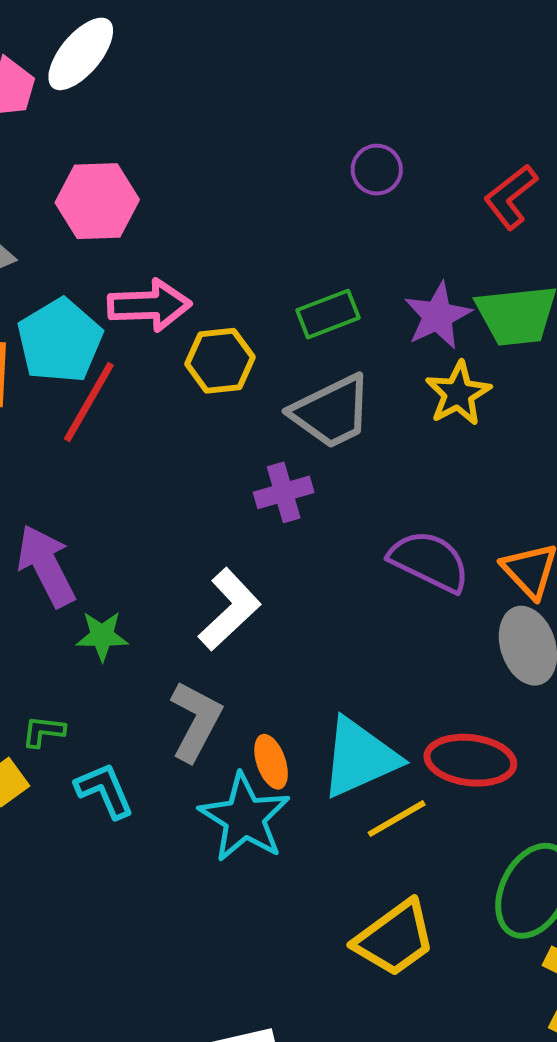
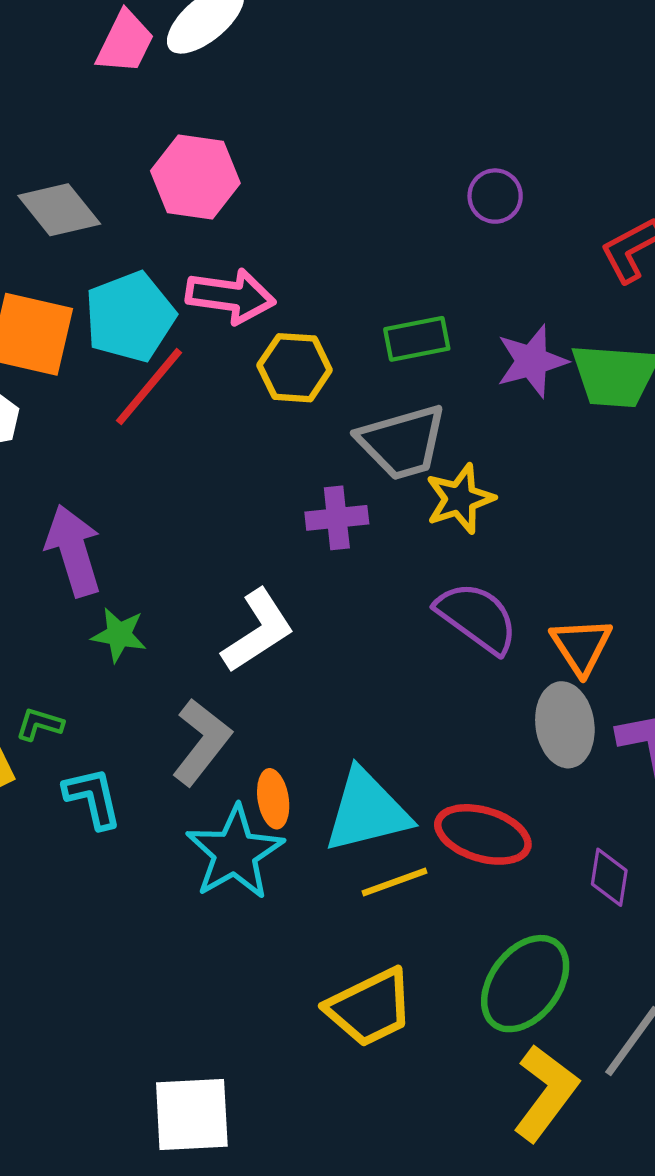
yellow star: (458, 393) -> (460, 499), moved

